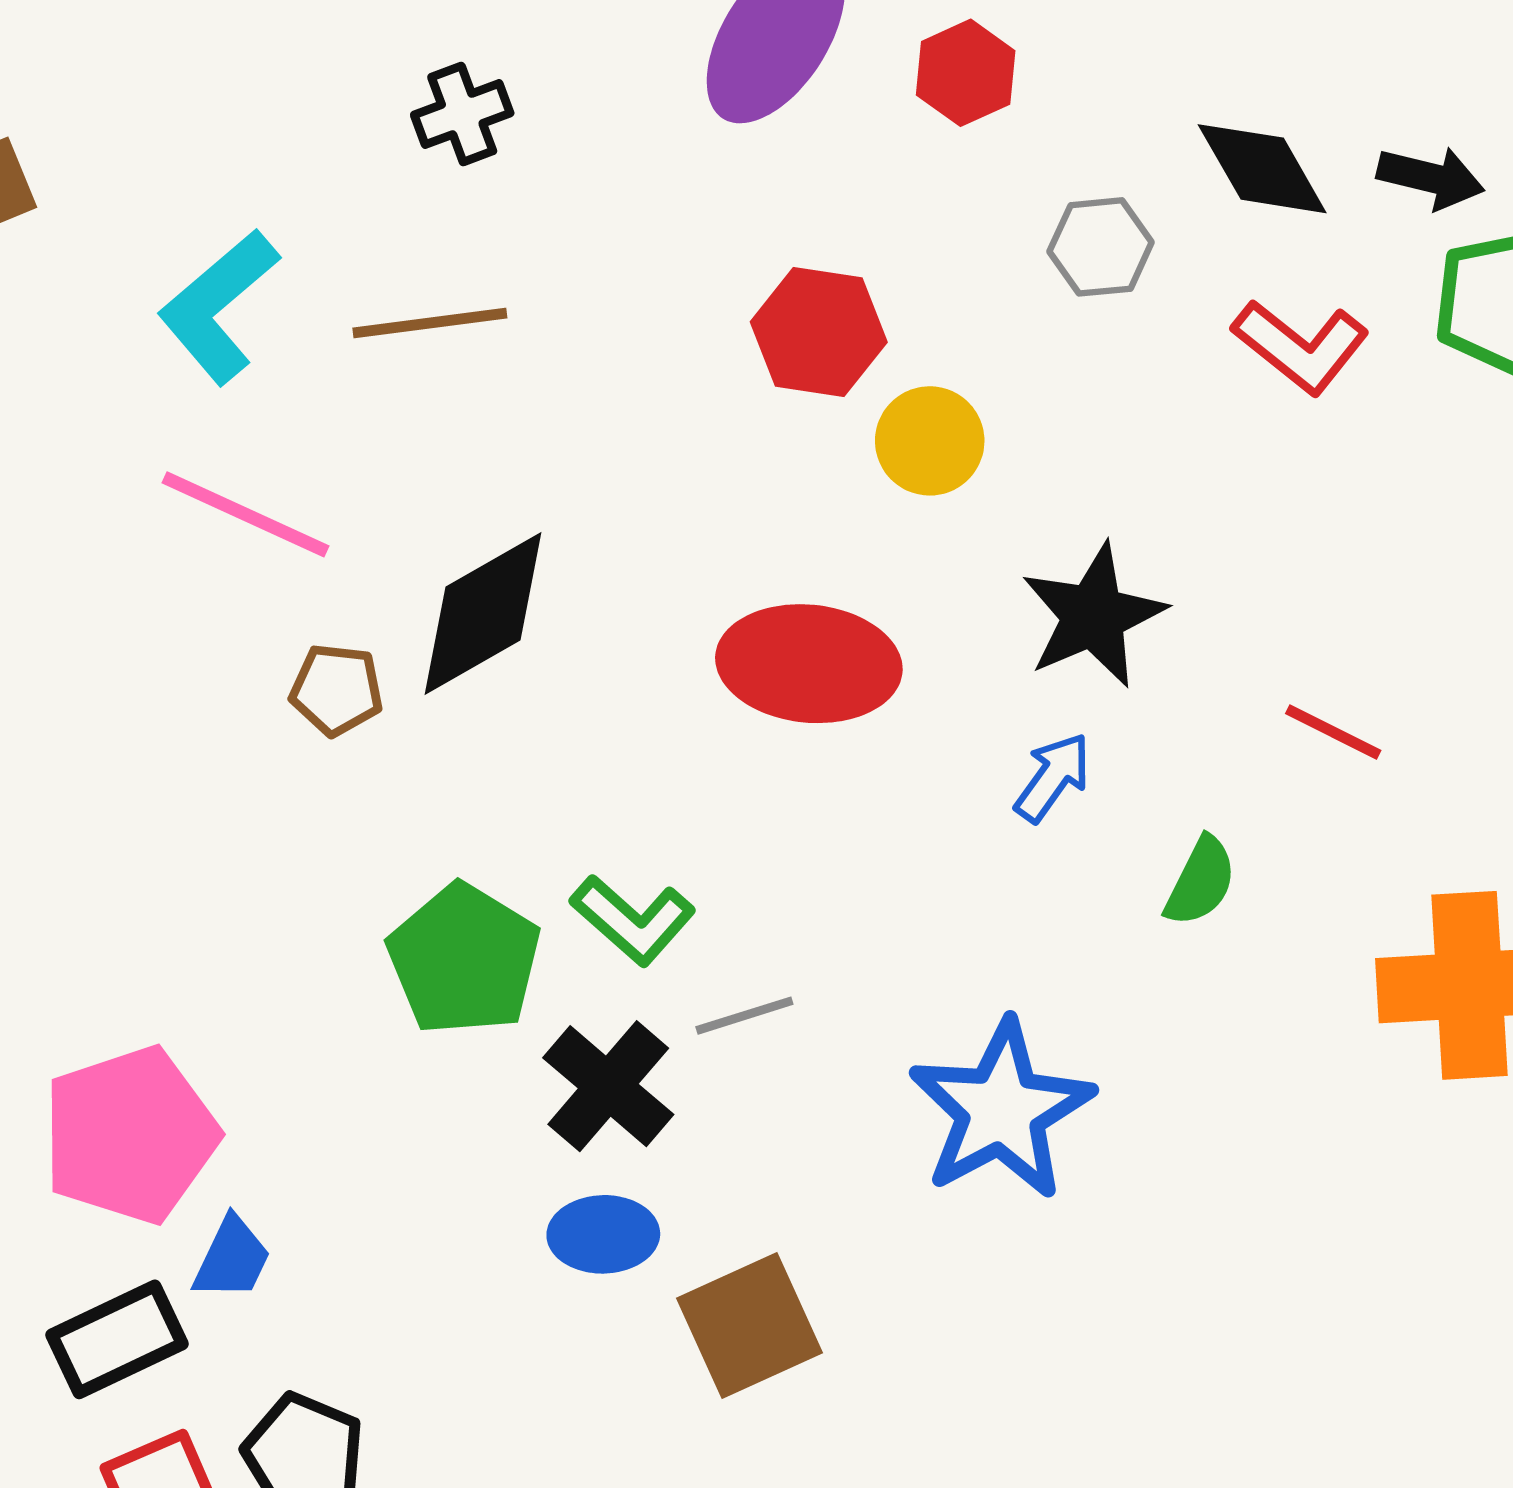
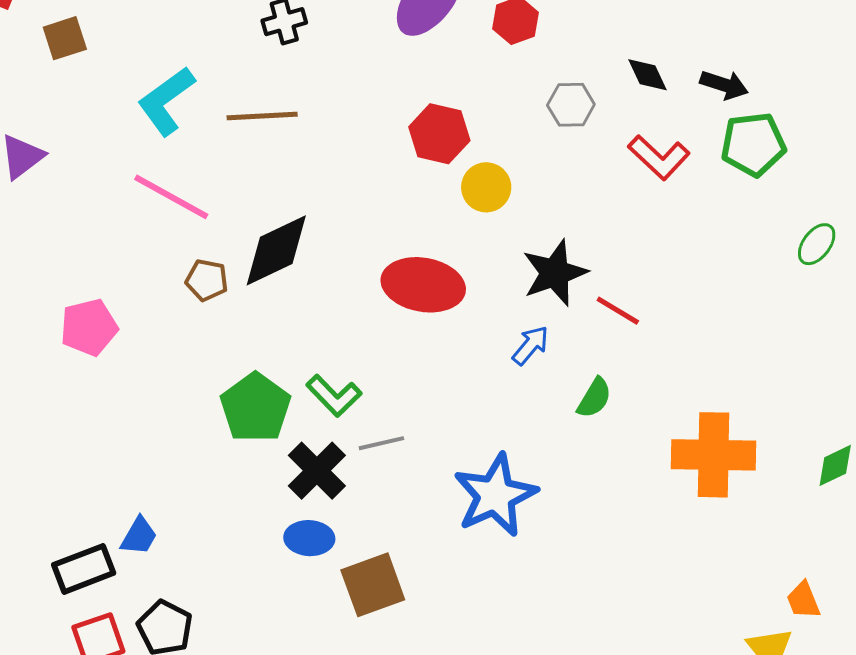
black diamond: (1262, 169) -> (648, 75), size x0.7
red line: (1333, 732) -> (618, 311), moved
pink pentagon: (130, 1135) -> (89, 327), moved, size x0.7

